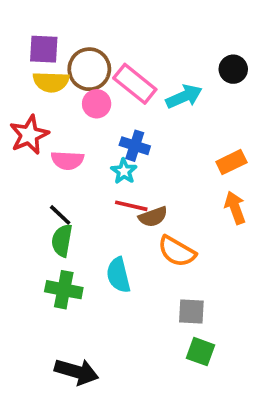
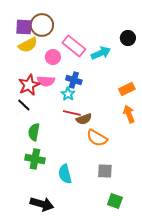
brown circle: (89, 69) -> (42, 25), moved
yellow semicircle: (51, 82) -> (28, 45), turned -30
red star: (29, 135) -> (29, 85), moved
pink semicircle: (67, 160) -> (46, 81), moved
black line: (60, 215) -> (24, 105), moved
cyan semicircle: (118, 275) -> (65, 174), moved
green square: (200, 352) -> (115, 201), moved

